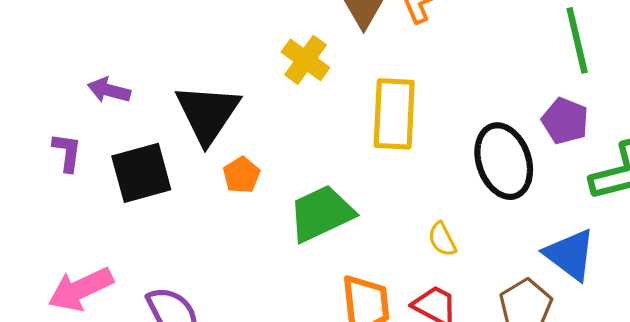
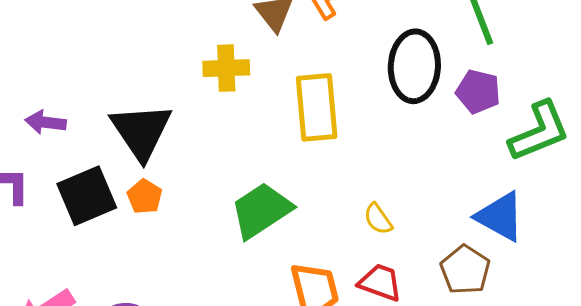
yellow cross: (306, 60) -> (226, 68), turned -30
black ellipse: (504, 161) -> (414, 66), moved, turned 30
orange pentagon: (242, 175) -> (145, 197), moved

